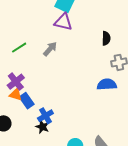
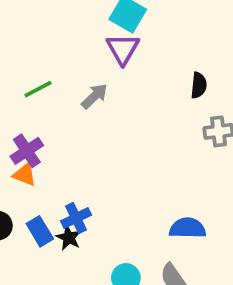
purple triangle: (63, 22) -> (123, 49), turned 42
blue semicircle: (107, 84) -> (188, 228), moved
blue rectangle: (27, 101) -> (40, 231), moved

